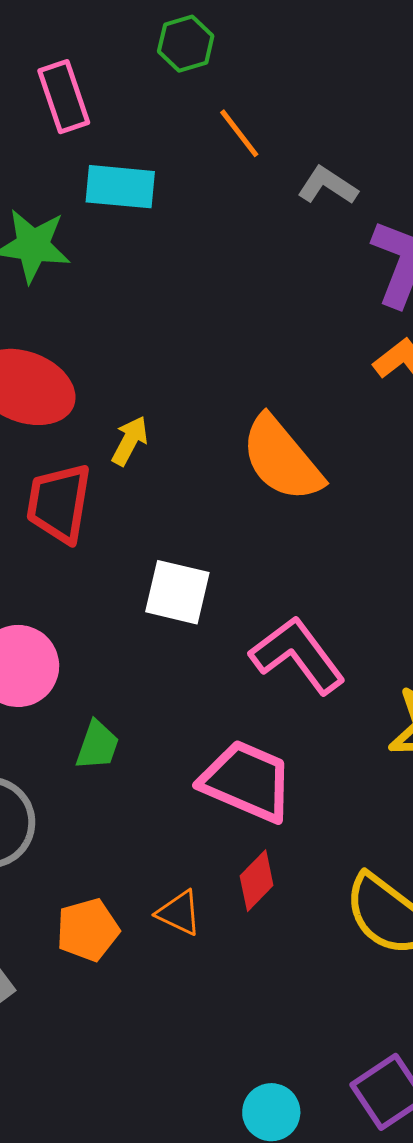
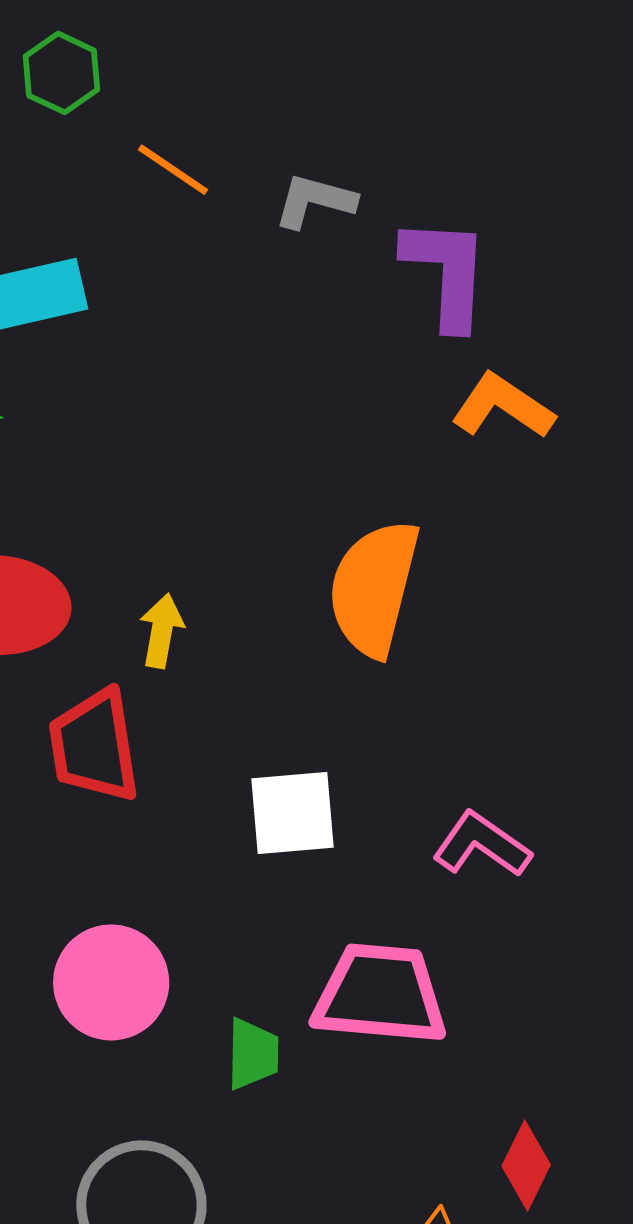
orange semicircle: (282, 459) -> (374, 588), turned 72
pink L-shape: (298, 655) -> (482, 845), size x0.7
pink trapezoid: (247, 781) -> (380, 994), moved

